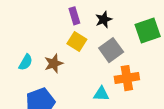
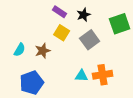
purple rectangle: (74, 16) -> (60, 12), turned -40
orange cross: (127, 78) -> (103, 75), moved

